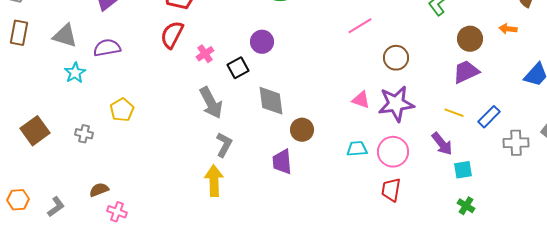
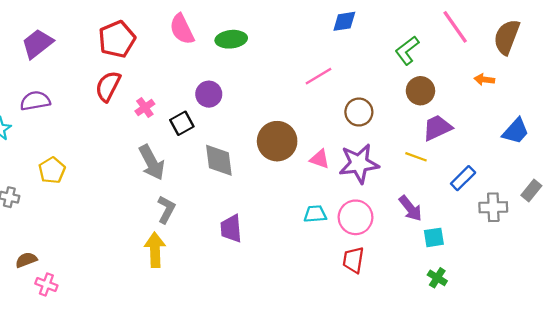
brown circle: (470, 39) -> (420, 91), moved
yellow line: (454, 113) -> (416, 157), moved
brown circle: (302, 130) -> (277, 141), moved, size x1.5

